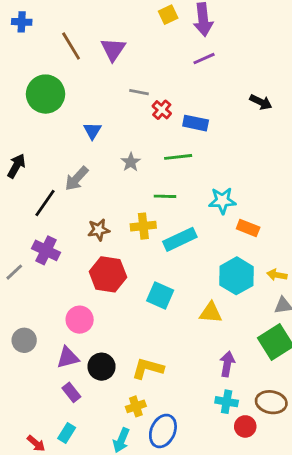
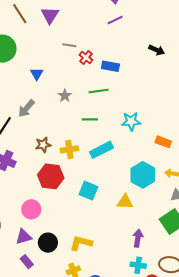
yellow cross: (143, 226) -> (69, 149), moved
orange rectangle: (248, 228) -> (163, 142), moved

